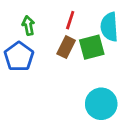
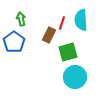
red line: (70, 20) -> (62, 23), moved
green square: (92, 47) -> (68, 52), moved

